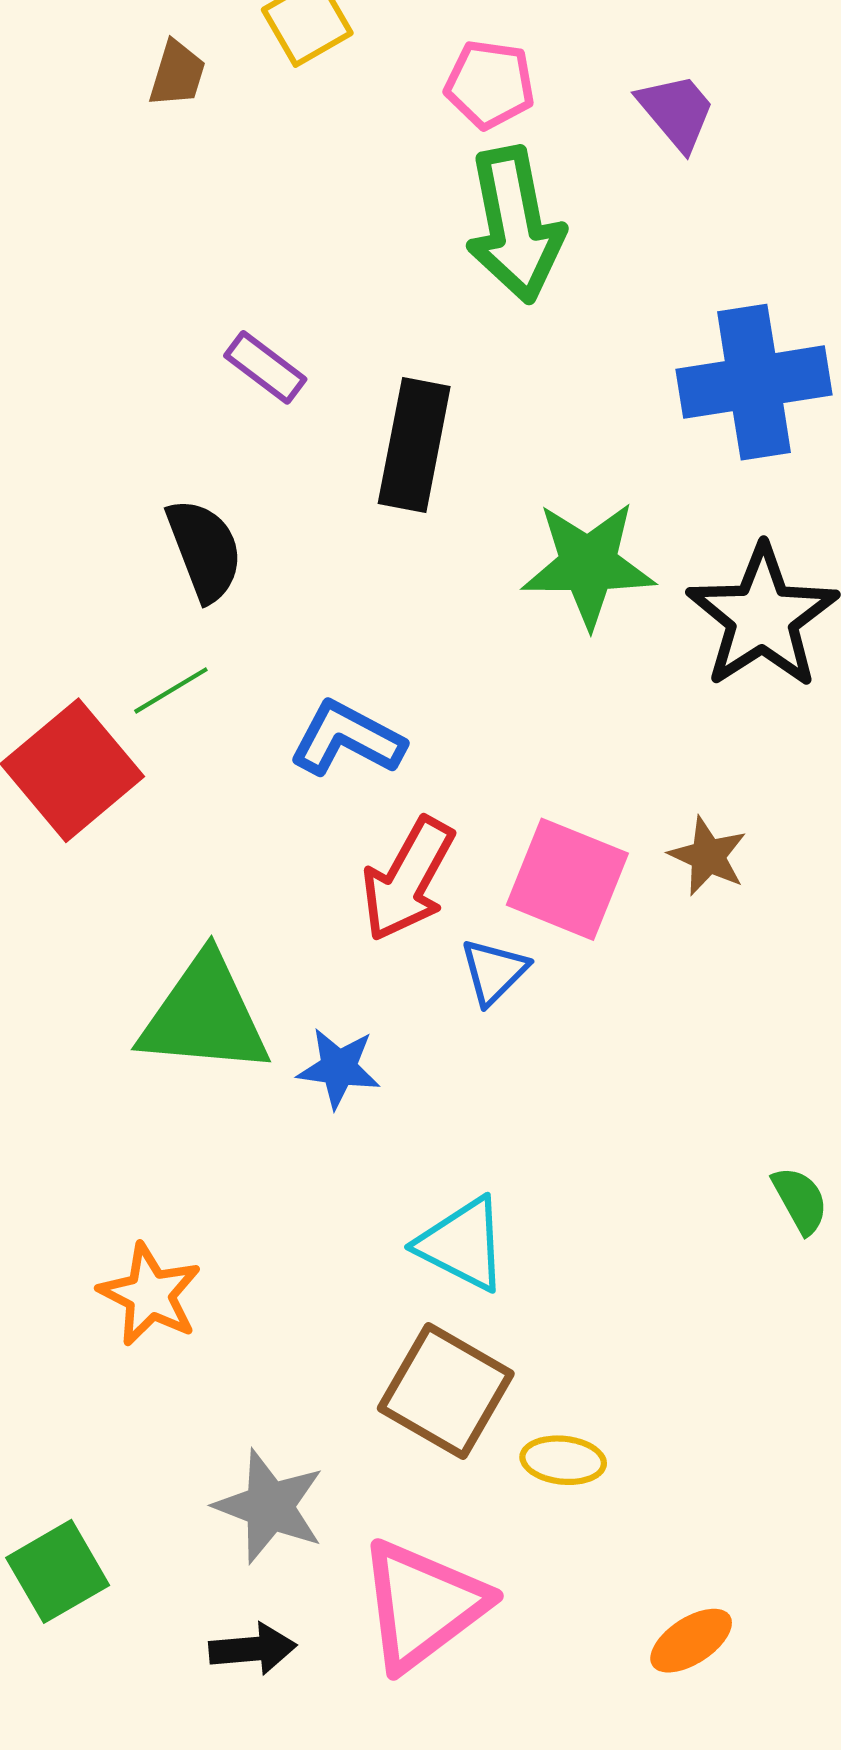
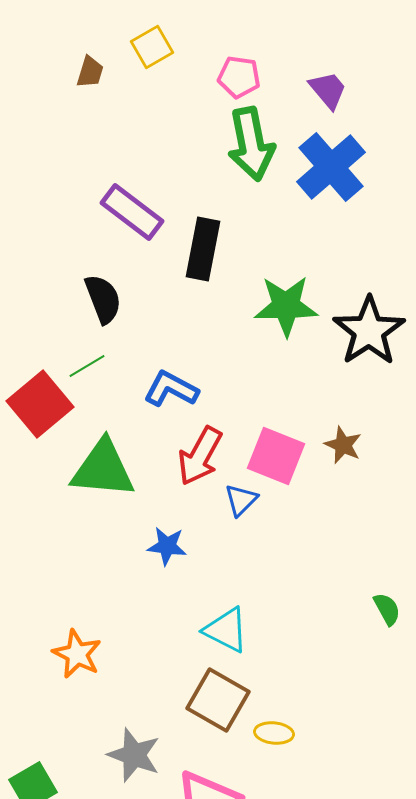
purple rectangle: (265, 367) -> (132, 212), size x1.6
blue cross: (754, 382) -> (331, 167), moved, turned -32
green triangle: (204, 1016) -> (103, 469), moved

